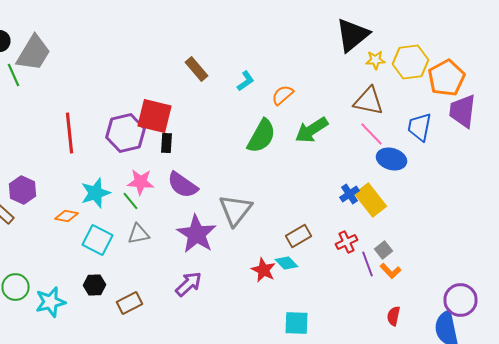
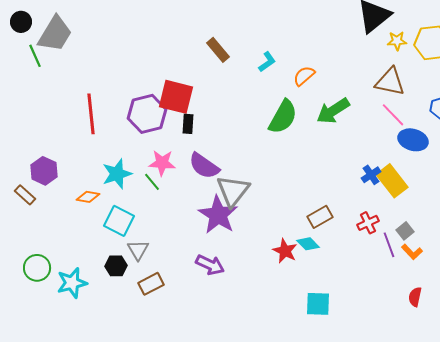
gray triangle: (236, 210) -> (233, 191), moved
gray triangle: (138, 234) -> (138, 250), moved, turned -50
purple arrow: (188, 284) -> (210, 265), turned 68

